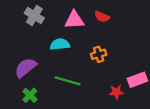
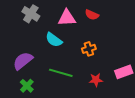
cyan semicircle: (60, 44) -> (54, 40), turned -138
red star: (116, 92) -> (96, 80), moved

